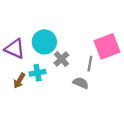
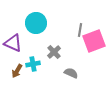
cyan circle: (44, 42) -> (36, 23), moved
gray line: (90, 64) -> (80, 30), moved

